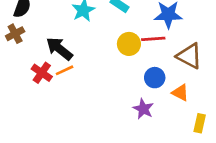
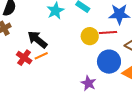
blue circle: (155, 78) -> (109, 62), size x1.5
purple star: (143, 109) -> (88, 83), moved

